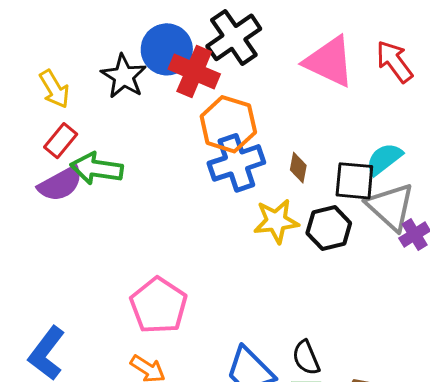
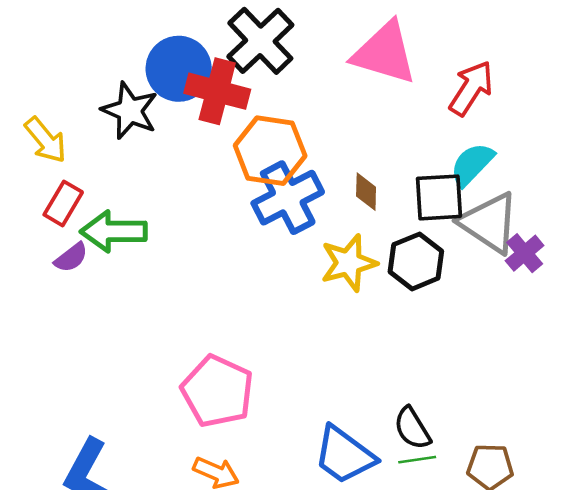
red arrow: (394, 62) -> (471, 88), moved, turned 78
purple semicircle: (60, 184) -> (71, 258), size x0.6

